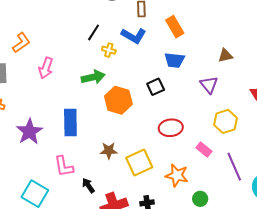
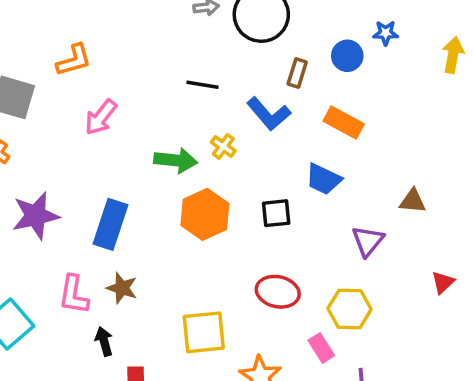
orange rectangle: (175, 27) -> (344, 122), turned -50
black line: (94, 32) -> (203, 85), turned 48
yellow cross: (109, 50) -> (223, 146), moved
yellow hexagon: (225, 121) -> (349, 309), moved
brown star: (109, 151) -> (122, 288), moved

